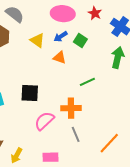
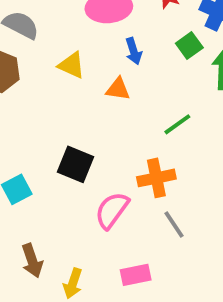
blue arrow: (61, 37) -> (134, 51), moved, turned -64
green square: (80, 41) -> (189, 45), moved, turned 32
black square: (30, 93) -> (76, 164), turned 30

